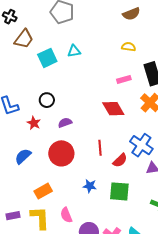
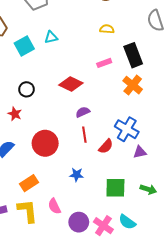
red diamond: (113, 109) -> (71, 84), moved, turned -30
purple semicircle: (65, 123) -> (83, 112), moved
green square: (119, 191) -> (115, 188), moved

